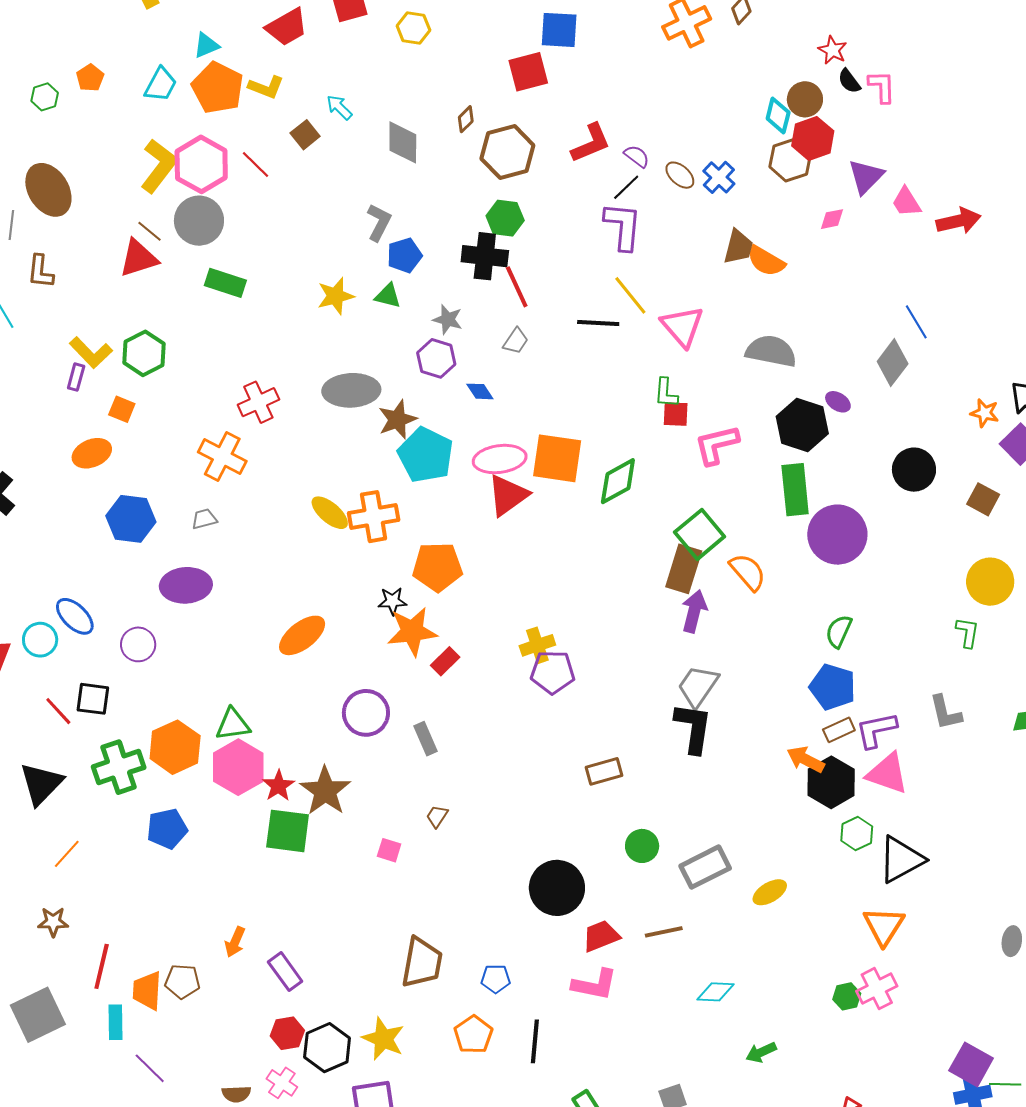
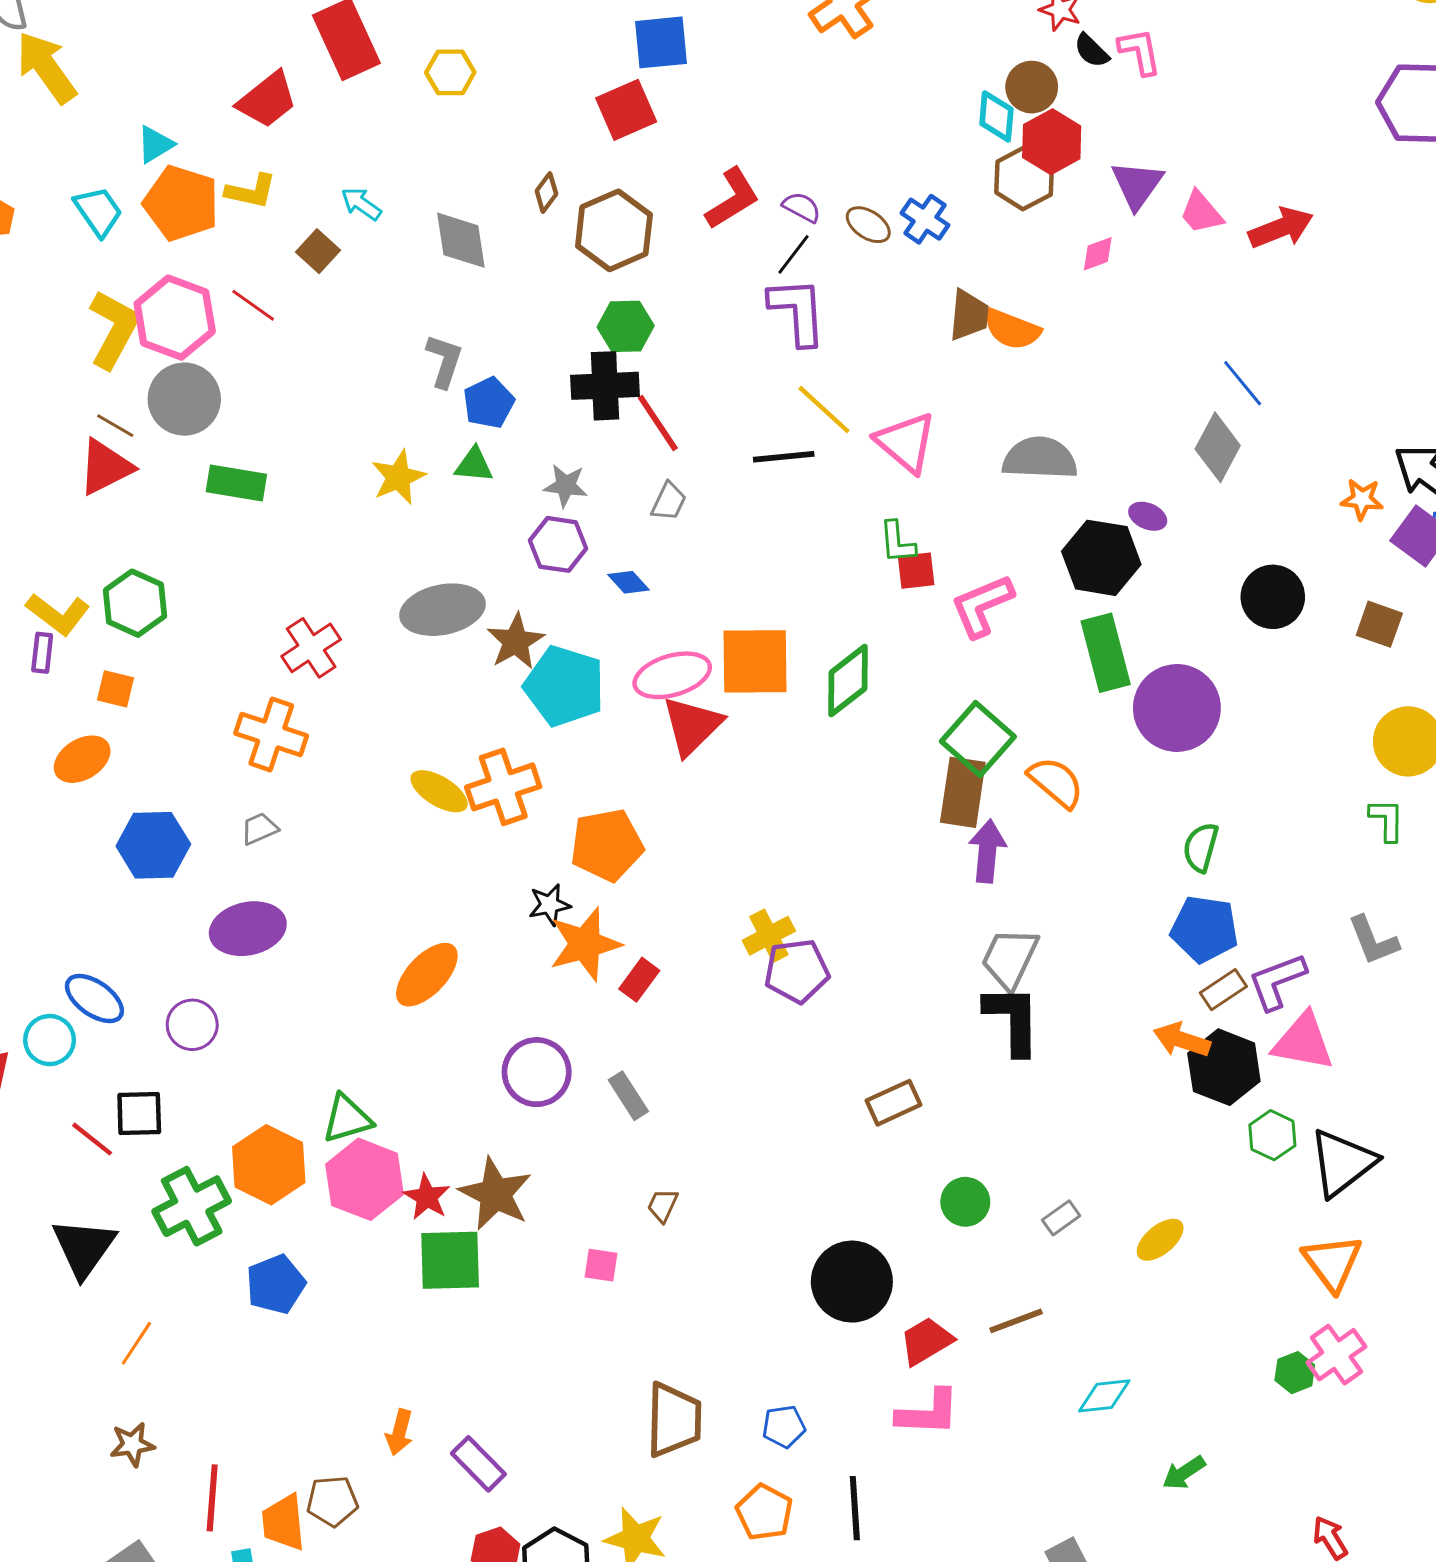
cyan trapezoid: (161, 85) -> (98, 211), turned -54
gray rectangle: (705, 867) -> (1061, 1218), size x0.5

